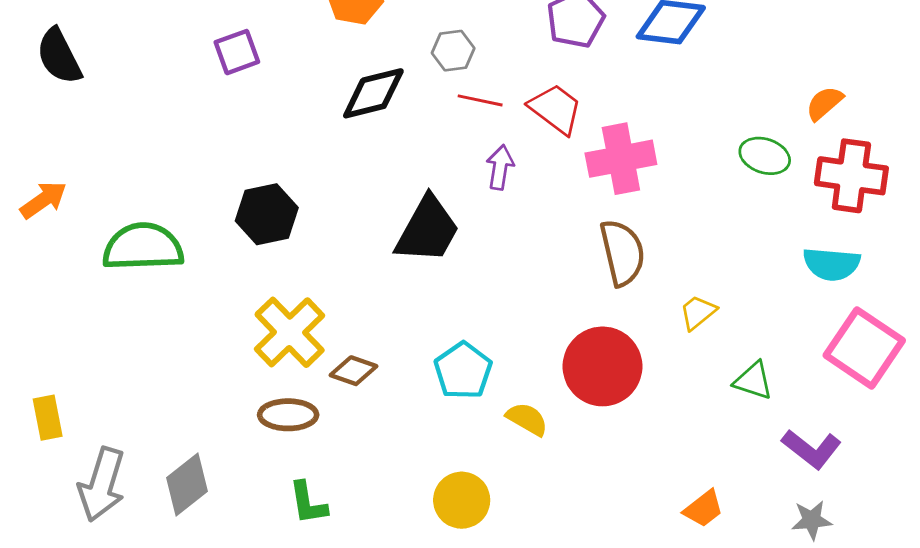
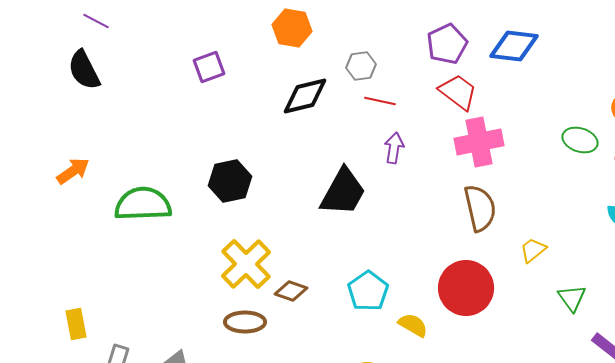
red trapezoid: (556, 109) -> (458, 92), moved
green triangle: (753, 381) -> (572, 298), turned 36

